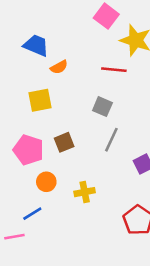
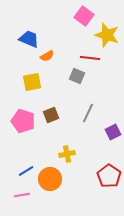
gray square: (102, 107) -> (77, 76), moved
orange circle: (46, 182) -> (50, 179), moved, size x1.5
pink line: (14, 237) -> (22, 195), moved

